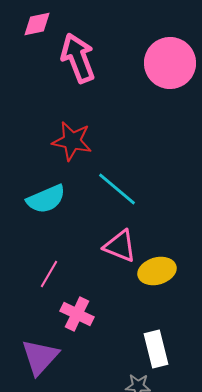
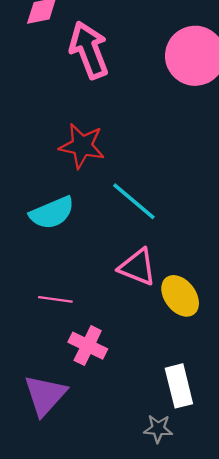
yellow ellipse: (157, 271) -> (180, 296), turned 69
pink line: (49, 274) -> (55, 299), turned 68

